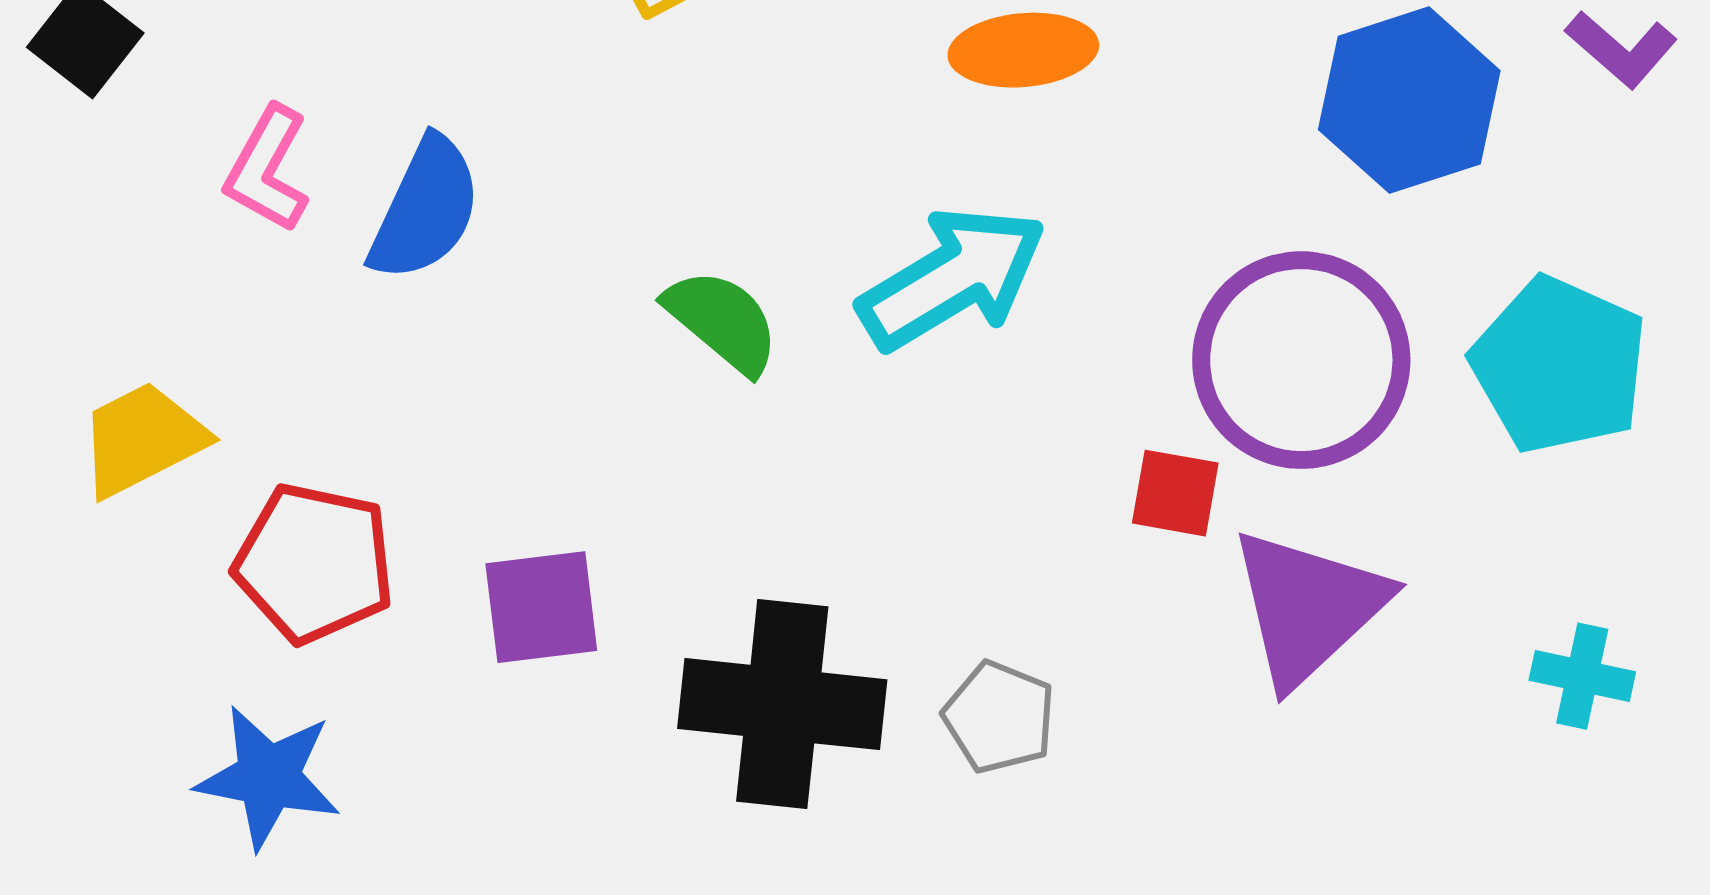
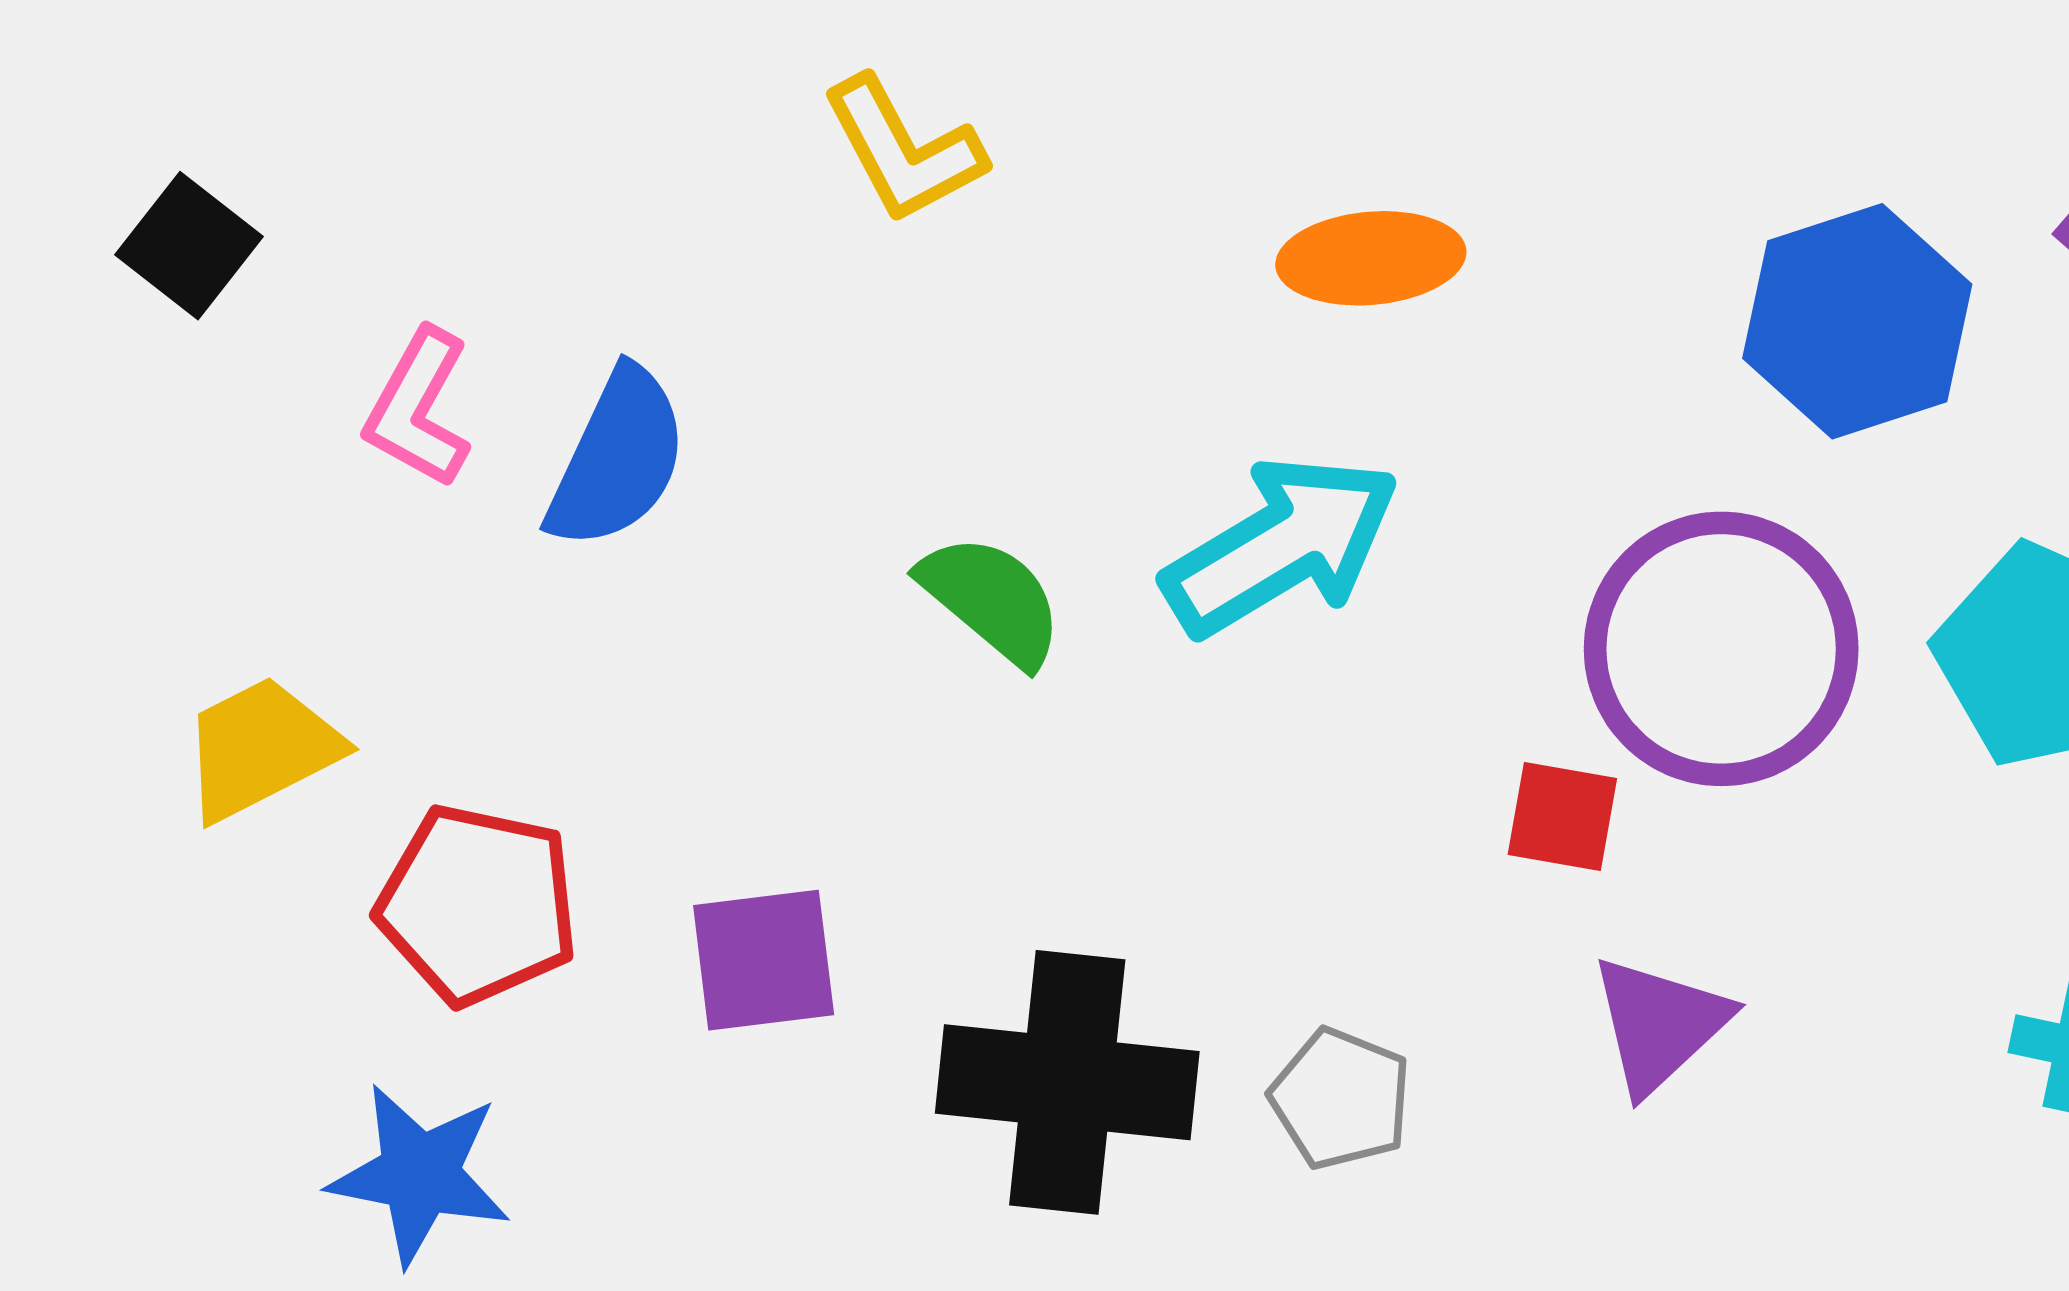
purple triangle: (1308, 607) -> (1659, 1024), moved, size x0.7

